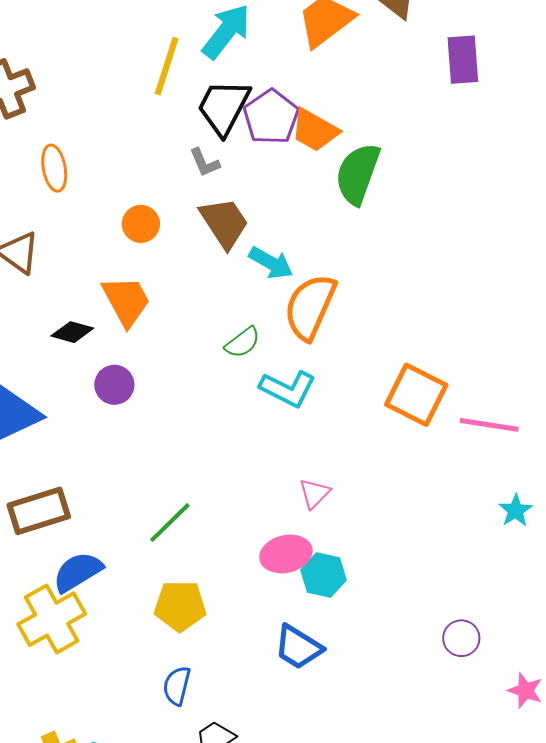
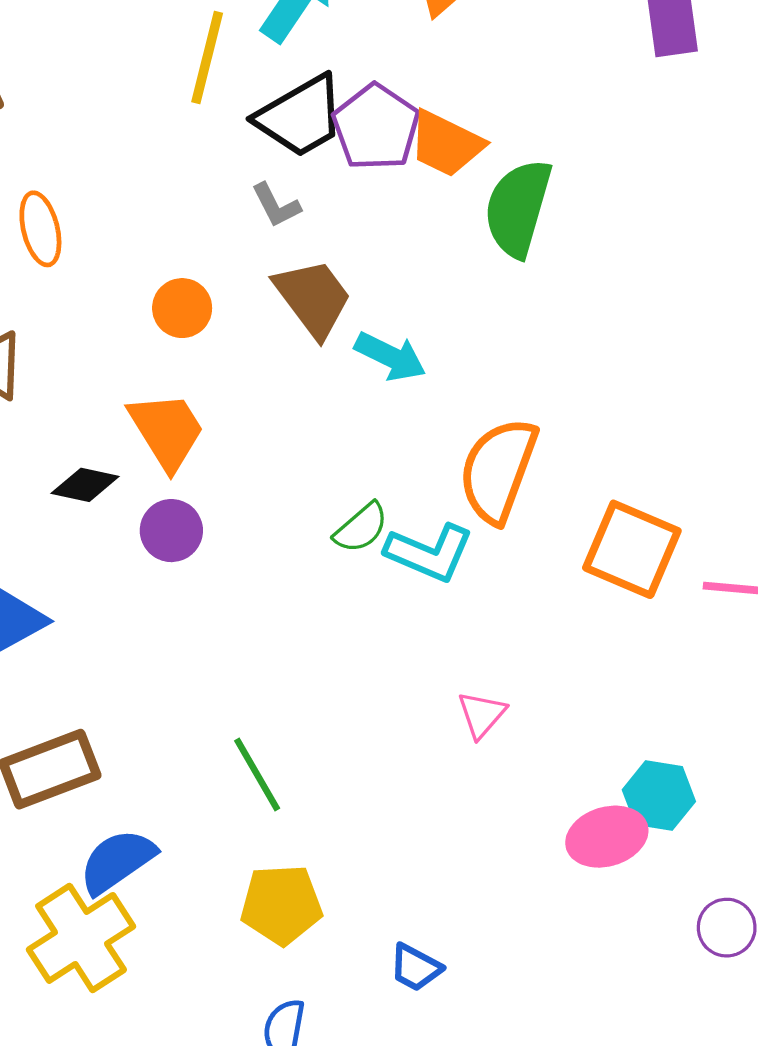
black trapezoid: (224, 107) -> (301, 116), turned -144
orange semicircle: (310, 307) -> (498, 470), moved
green semicircle: (243, 342) -> (361, 528), moved
purple circle: (114, 385) -> (171, 531), moved
green line: (170, 523) -> (257, 775), turned -72
pink ellipse: (286, 554) -> (607, 837), moved
cyan hexagon: (324, 575) -> (659, 796), moved
blue trapezoid: (298, 647) -> (415, 968), moved, size x0.7

